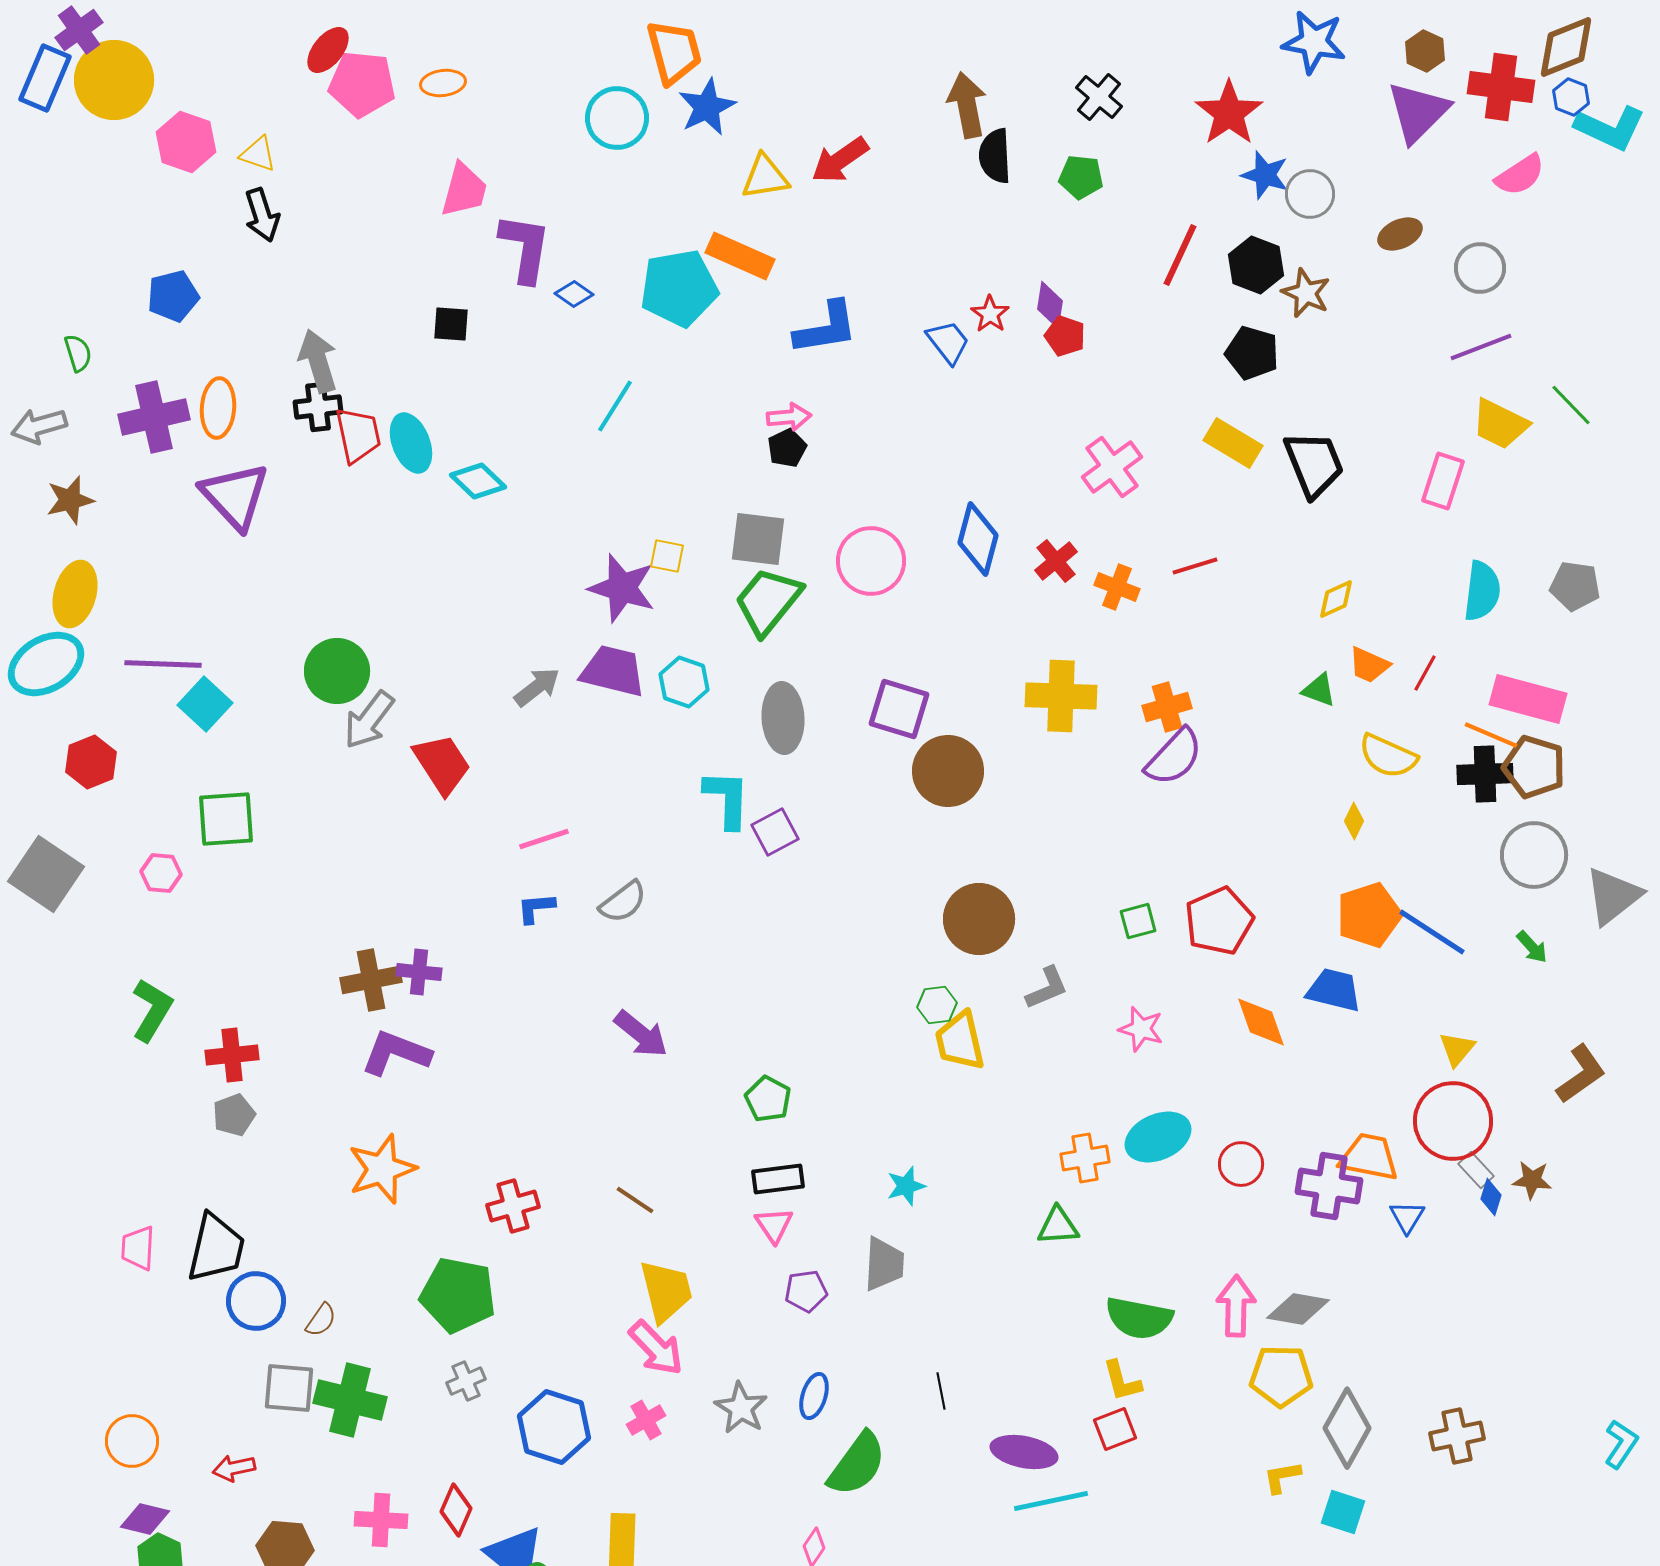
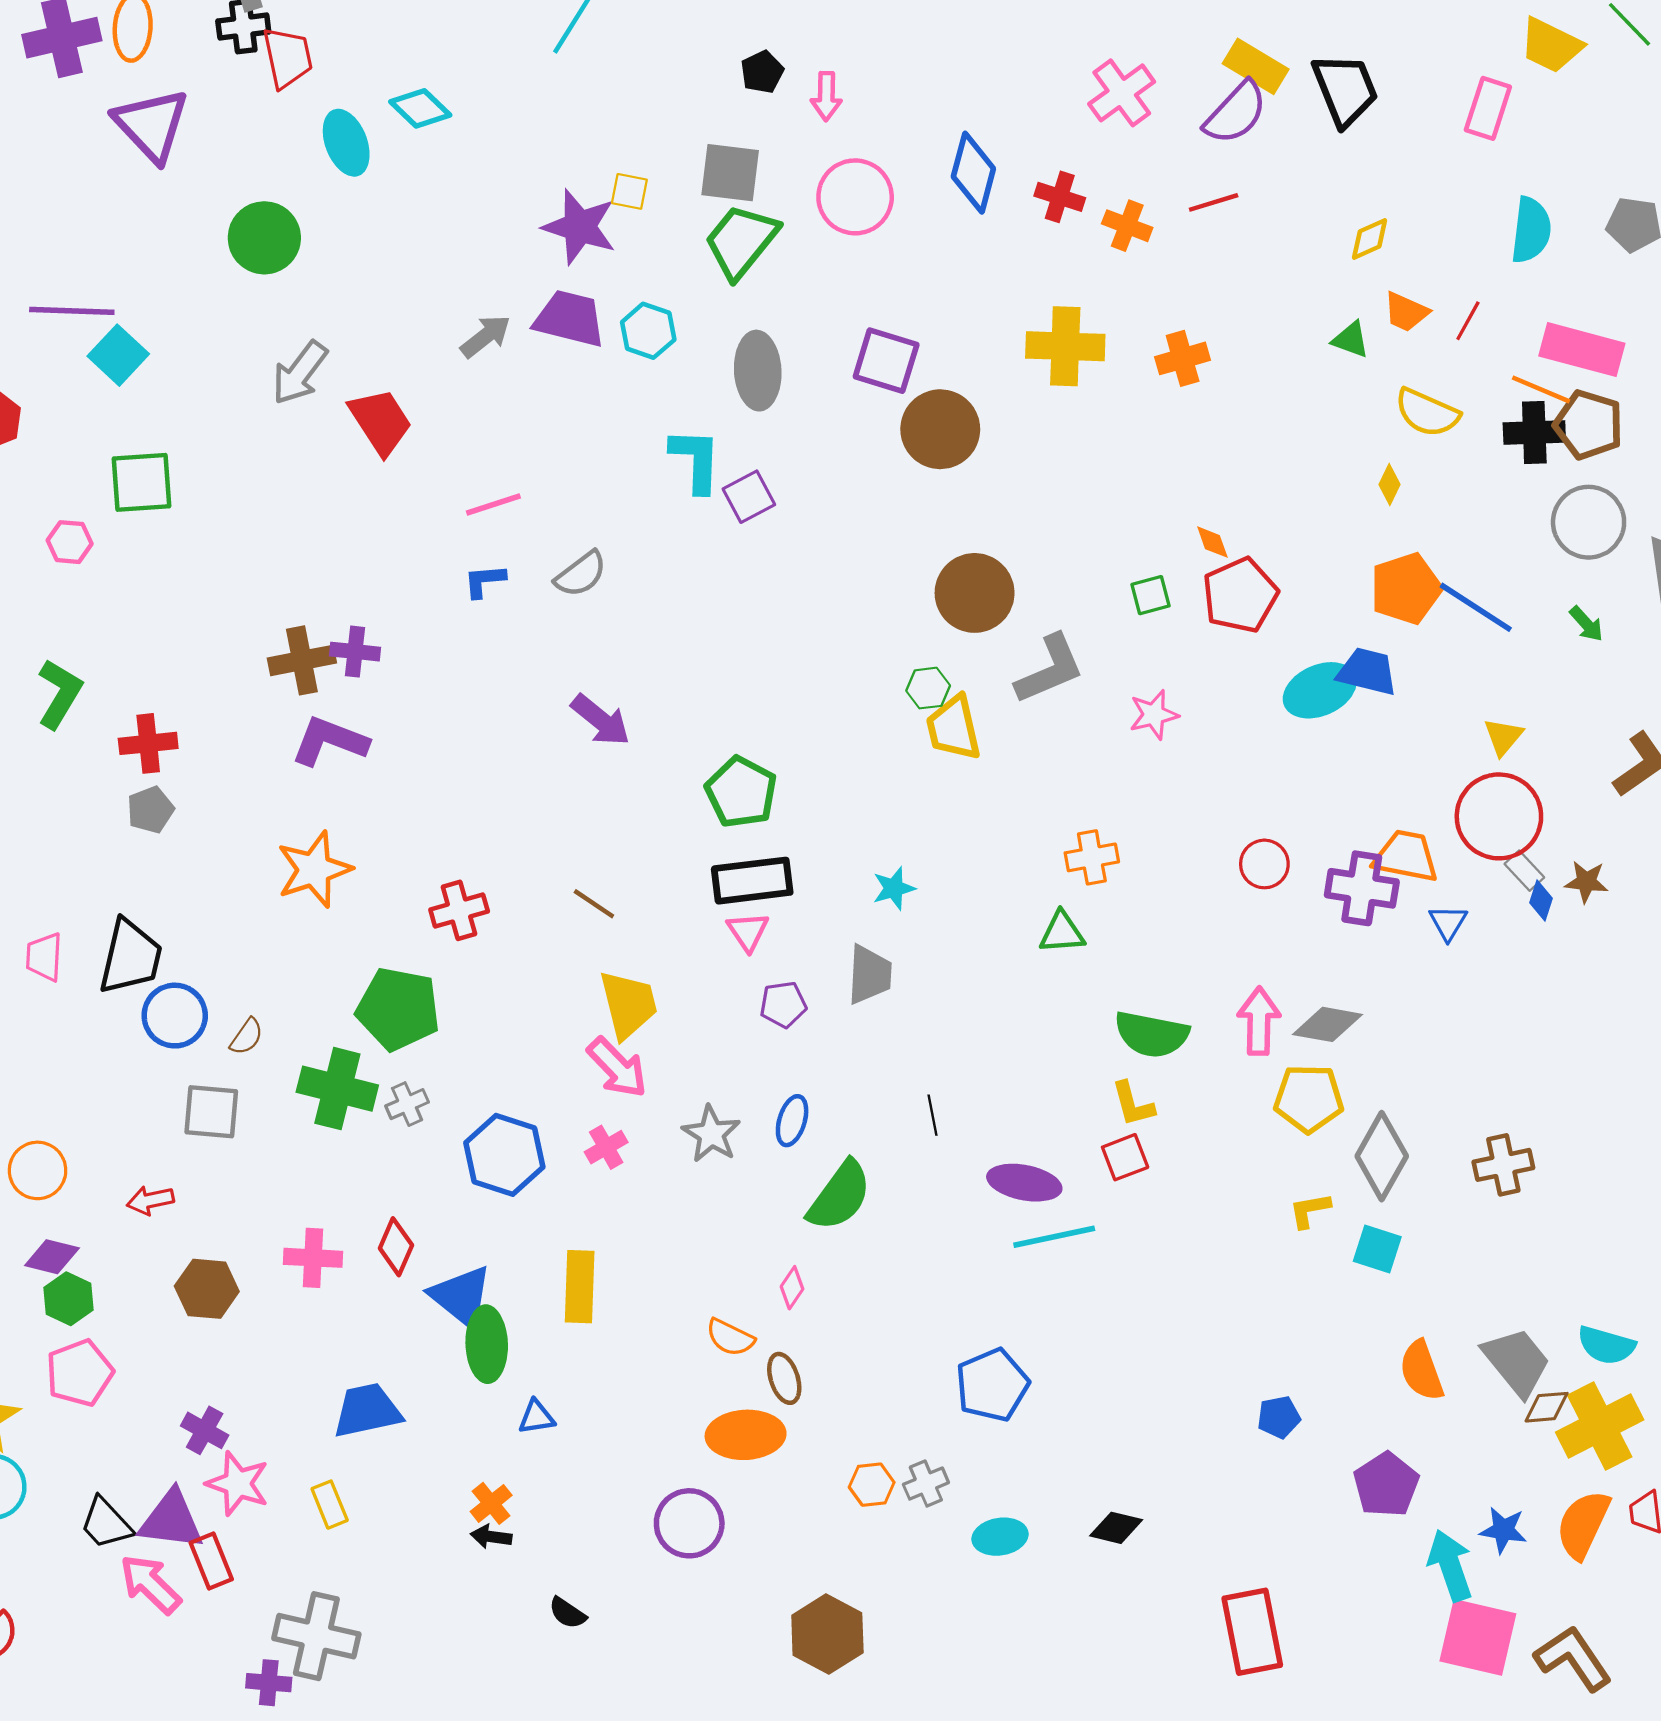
pink arrow: (789, 417) -> (826, 96), moved, turned 96
cyan ellipse: (411, 443) -> (346, 143), moved
red cross: (1056, 561) -> (1060, 197), turned -33
green circle: (337, 671) -> (264, 238), moved
purple semicircle: (1174, 757) -> (1236, 113), moved
gray L-shape: (1047, 988) -> (1050, 669), size x1.5
orange diamond: (1261, 1022) -> (1212, 542), moved, size x0.6
pink star: (1141, 1029) -> (1154, 715), turned -30
green pentagon: (768, 1099) -> (741, 792), size x1.4
cyan ellipse: (1158, 1137) -> (1320, 690), moved
black rectangle: (778, 1179) -> (752, 881), size x1.4
green cross: (350, 1400) -> (337, 1089), moved

